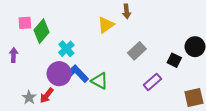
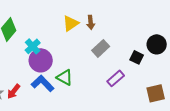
brown arrow: (127, 11) -> (91, 22), moved
purple circle: (59, 74) -> (41, 60), moved
blue L-shape: (77, 74) -> (43, 83), moved

